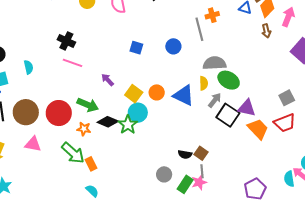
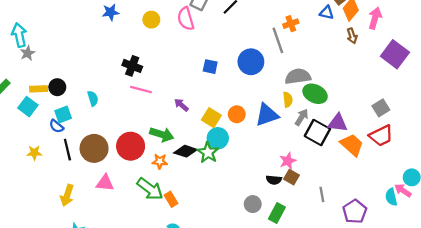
blue circle: (173, 46) -> (251, 62), size x1.5
blue triangle: (184, 95) -> (267, 115), turned -40
gray line: (202, 171) -> (322, 194), moved
pink star: (199, 182) -> (288, 161), moved

